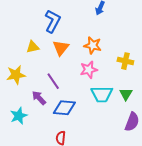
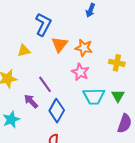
orange triangle: (61, 48) -> (60, 44), moved
pink star: (89, 70) -> (80, 72), turned -30
blue diamond: (64, 108) -> (57, 111), turned -65

